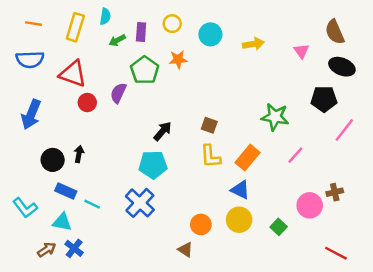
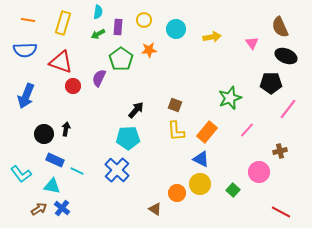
cyan semicircle: (105, 16) -> (98, 12), moved
green star: (275, 117) -> (230, 98), turned -30
brown cross: (335, 192) -> (280, 151), moved
orange circle: (201, 224) -> (177, 193), moved

